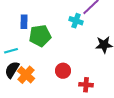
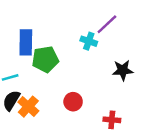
blue rectangle: (24, 22) -> (26, 42), size x1.5
red cross: (86, 85) -> (112, 120), moved

